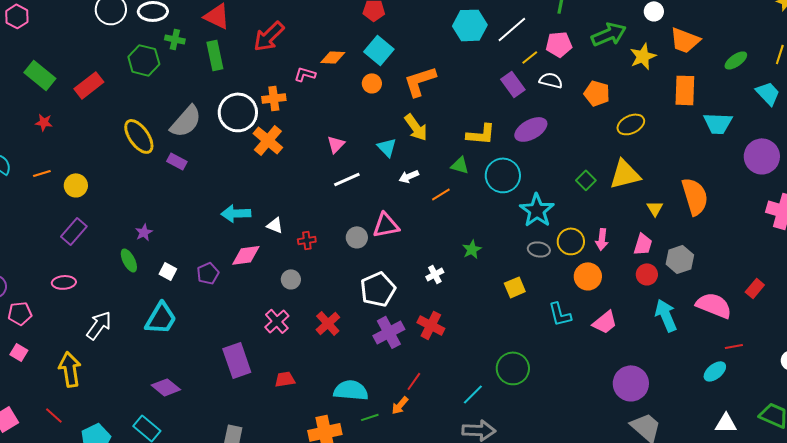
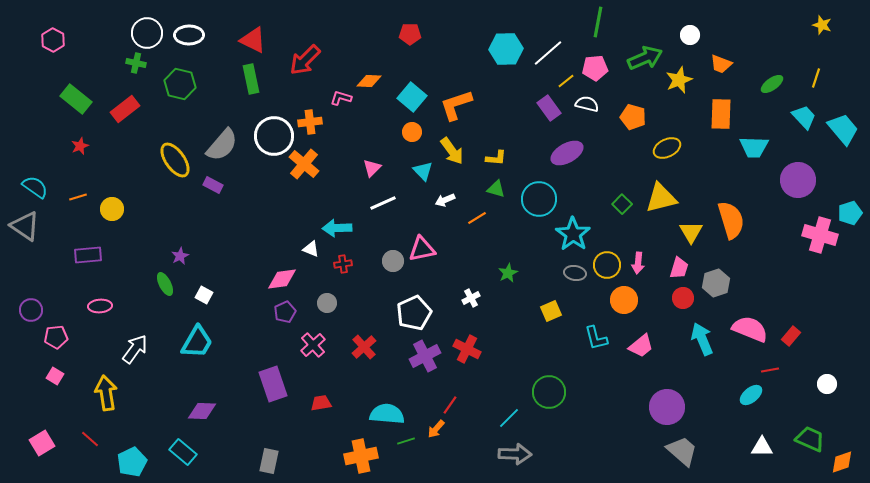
green cross: (175, 39) -> (136, 63), moved
orange trapezoid: (685, 40) -> (721, 64), size x0.7
cyan square: (379, 50) -> (412, 97), moved
orange circle: (372, 83) -> (412, 132), moved
red star: (44, 122) -> (80, 146), turned -30
yellow L-shape: (481, 134) -> (496, 158), moved, size x0.7
yellow triangle: (655, 208) -> (691, 232), size x1.4
cyan arrow: (236, 213) -> (337, 228), moved
purple rectangle: (74, 231) -> (88, 255), moved, turned 44
purple pentagon: (208, 273) -> (285, 312), moved
red rectangle: (755, 288) -> (791, 336), moved
purple diamond: (166, 387) -> (202, 411), turned -36

